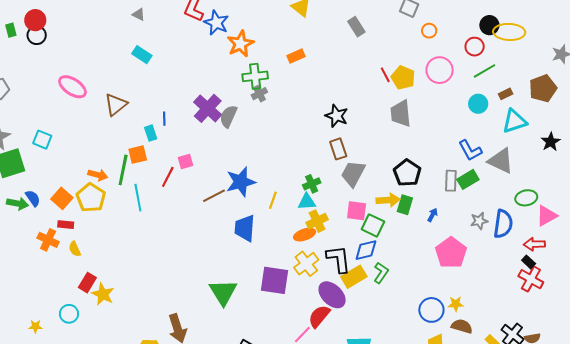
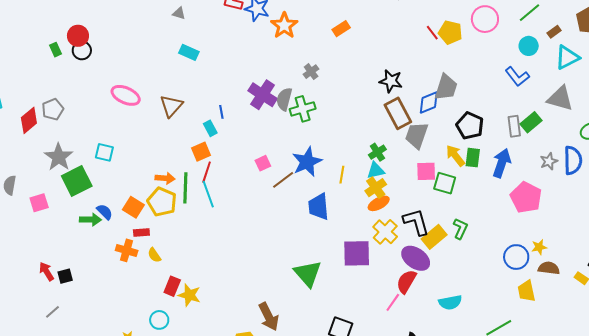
green cross: (255, 76) -> (303, 109), moved
gray trapezoid: (401, 114) -> (446, 87), moved, turned -148
brown rectangle: (338, 149) -> (398, 113), size x1.4
blue L-shape: (470, 150) -> (517, 77), moved
pink square: (185, 162) -> (263, 163), moved
green line: (123, 170) -> (185, 188), moved
red line: (168, 177) -> (207, 172), moved
yellow arrow: (388, 200) -> (455, 156), turned -115
blue arrow: (432, 215) -> (502, 163), size x2.0
yellow cross: (317, 221) -> (376, 188), moved
blue diamond: (366, 250) -> (429, 103), moved

